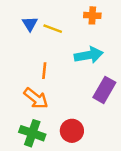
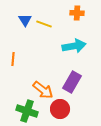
orange line: (44, 71) -> (13, 59), moved
purple rectangle: (104, 90) -> (72, 82), moved
orange arrow: (36, 98) -> (43, 90), moved

